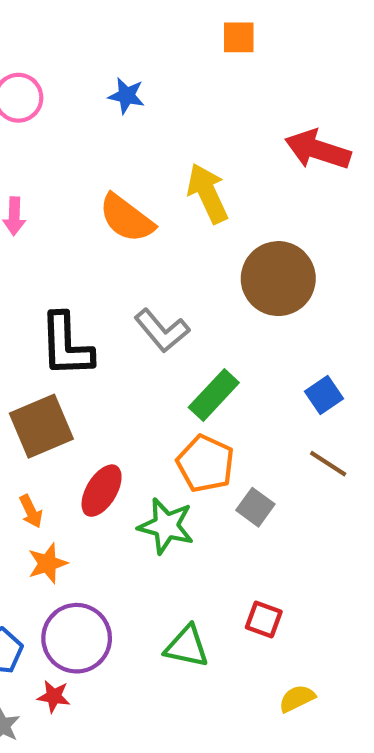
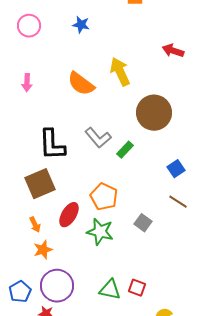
red arrow: (318, 150) -> (173, 51), size x0.7
green rectangle: (214, 395) -> (125, 150), moved, size x0.7
orange pentagon: (206, 464) -> (104, 197), moved
red square: (264, 619) -> (137, 288), moved

